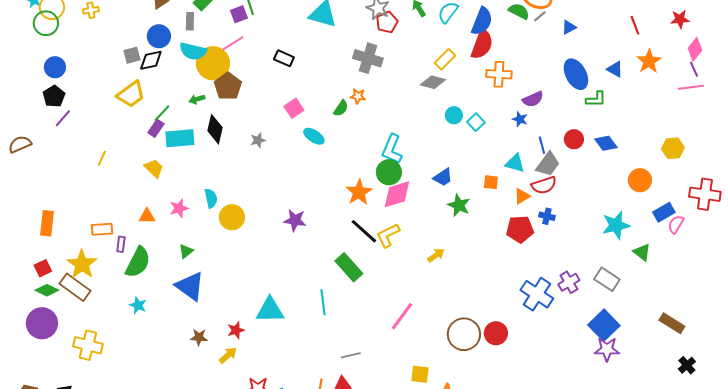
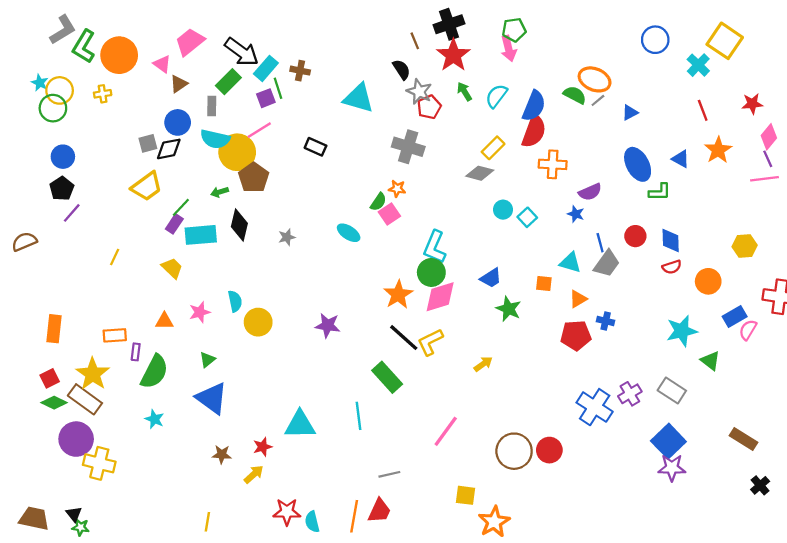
pink square: (294, 108) -> (389, 214), moved
blue diamond: (606, 143) -> (671, 240), turned 35
red semicircle: (544, 185) -> (672, 267), moved, size x0.7
purple circle: (42, 323) -> (76, 439), moved

